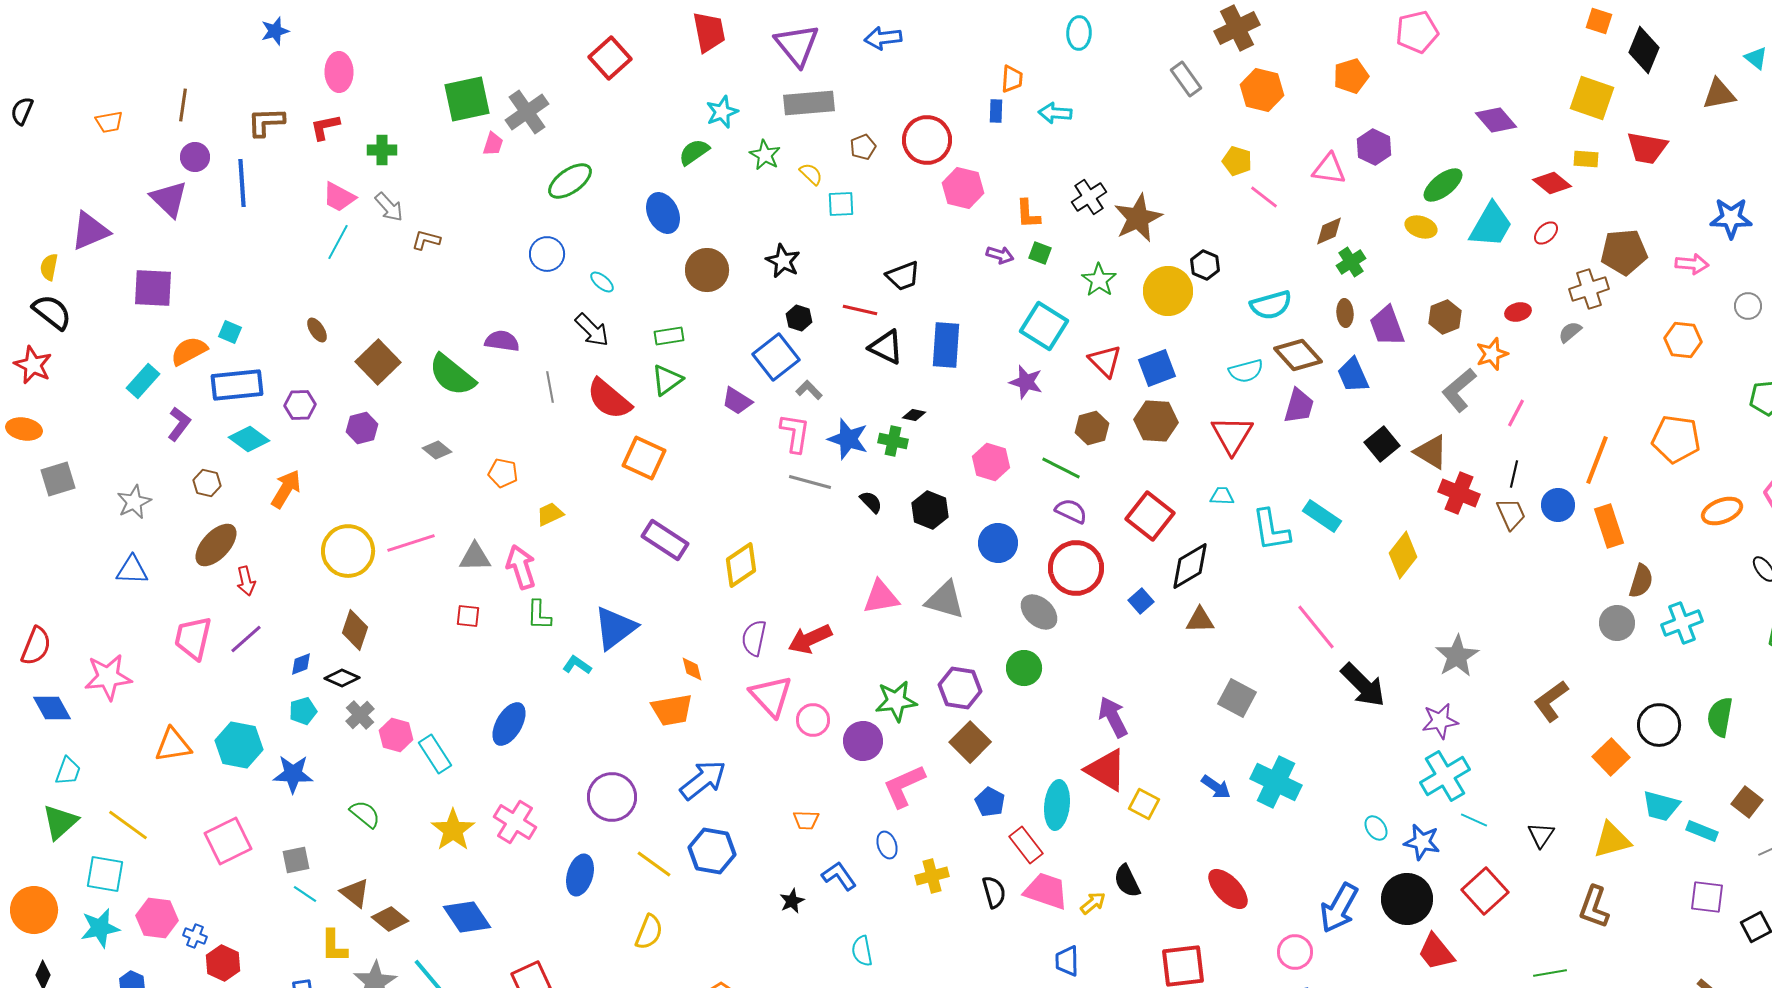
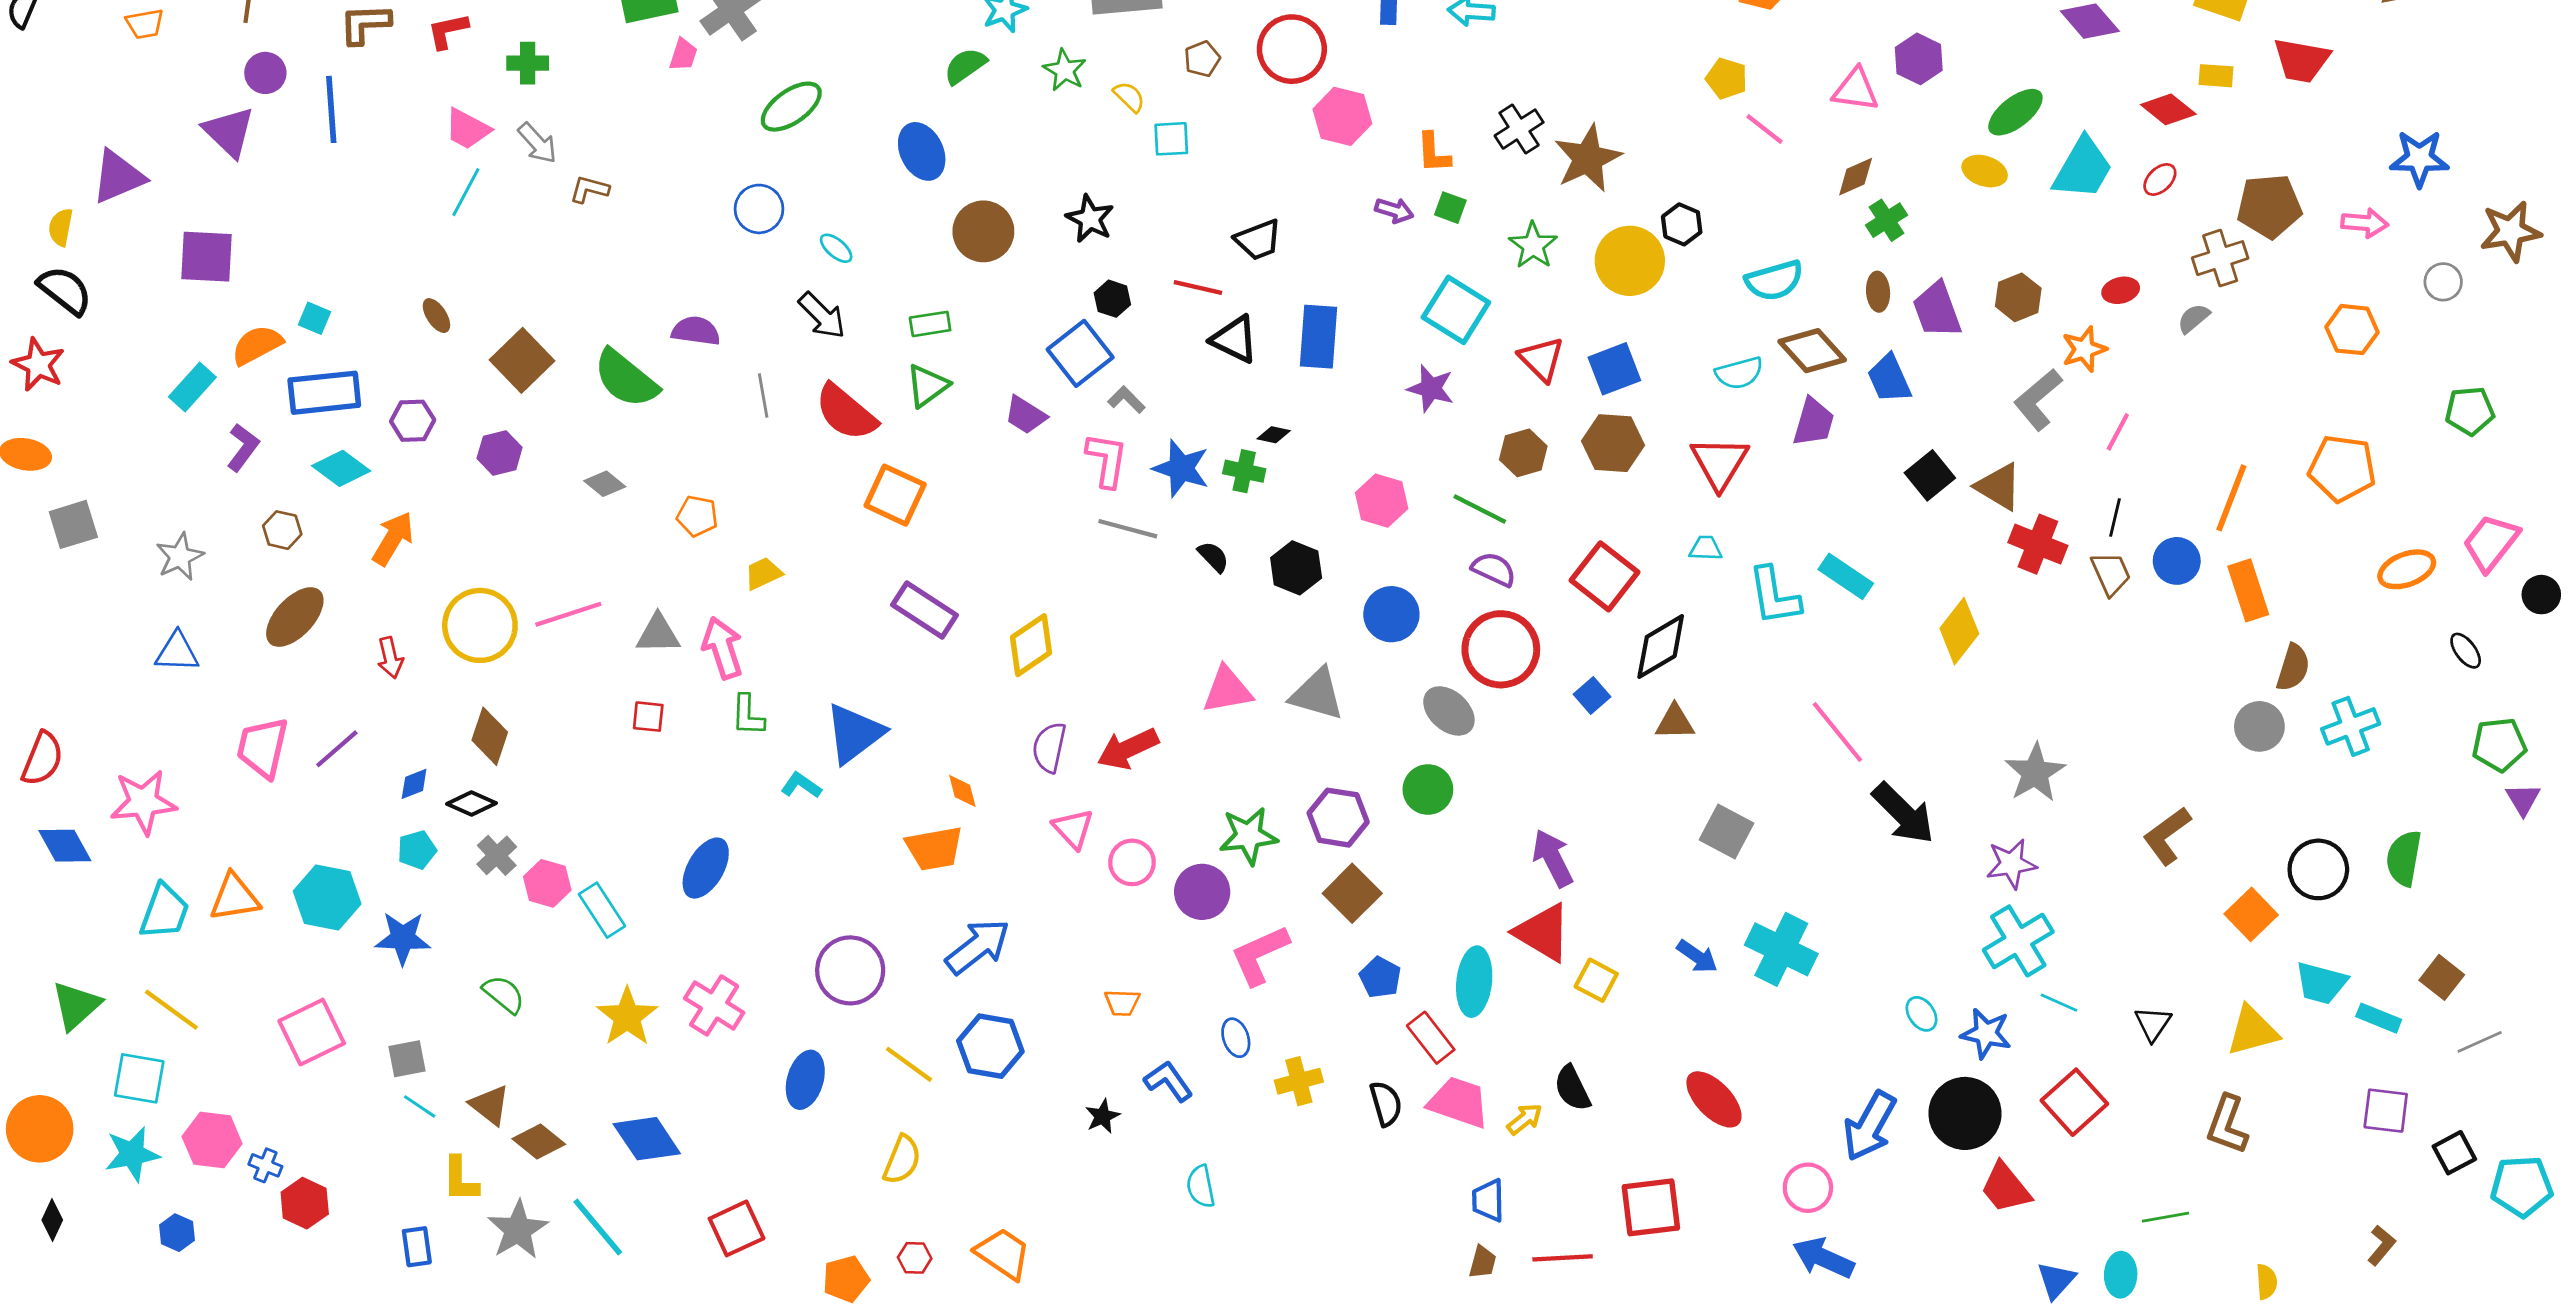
red arrow: (246, 581) -> (390, 658), moved
pink triangle: (771, 696) -> (1073, 829), size x0.7
cyan trapezoid: (68, 771) -> (164, 911), moved, size x1.4

